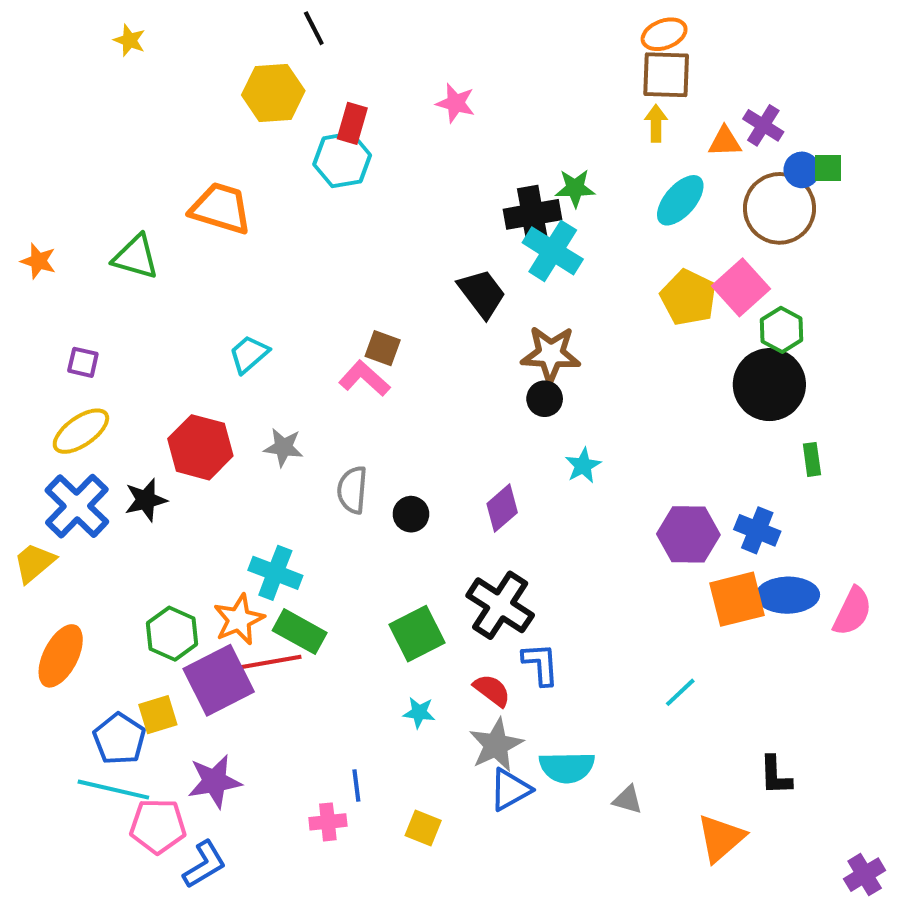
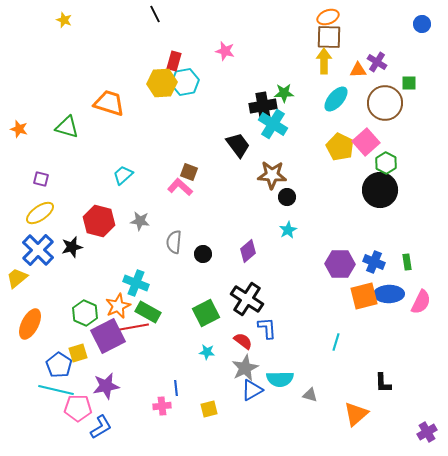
yellow hexagon: (273, 93) -> (162, 83), moved
yellow arrow: (656, 123) -> (324, 61), size x1.4
cyan hexagon: (342, 160) -> (185, 82), moved
blue circle: (802, 170) -> (422, 24), moved
black circle: (545, 399) -> (287, 197), moved
green rectangle: (812, 459) -> (407, 262), moved
cyan line: (680, 692) -> (336, 342), turned -30
yellow square: (423, 828) -> (209, 409), turned -36

